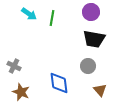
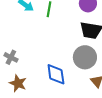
gray circle: (88, 66) -> (85, 57), size x1.5

